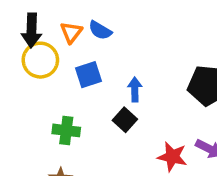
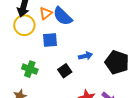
blue semicircle: (100, 30) -> (63, 16), size x1.5
blue arrow: (135, 89) -> (85, 56), moved, turned 64

